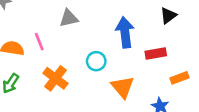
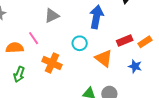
blue arrow: (125, 32) -> (96, 17), turned 30
red rectangle: (156, 54) -> (125, 40), moved

